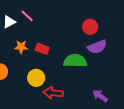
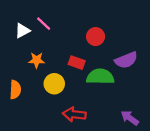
red circle: (90, 27) -> (96, 37), moved
red rectangle: (42, 49) -> (77, 63), moved
yellow circle: (36, 78) -> (54, 84), moved

